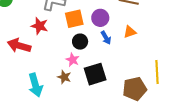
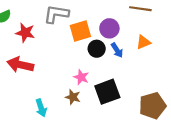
red star: (39, 26) -> (25, 33), moved
black circle: (80, 42) -> (97, 49), moved
cyan arrow: (35, 85) -> (41, 108), size x0.7

